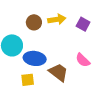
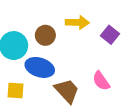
brown circle: (34, 22) -> (45, 35), moved
yellow square: (28, 80) -> (16, 91), moved

